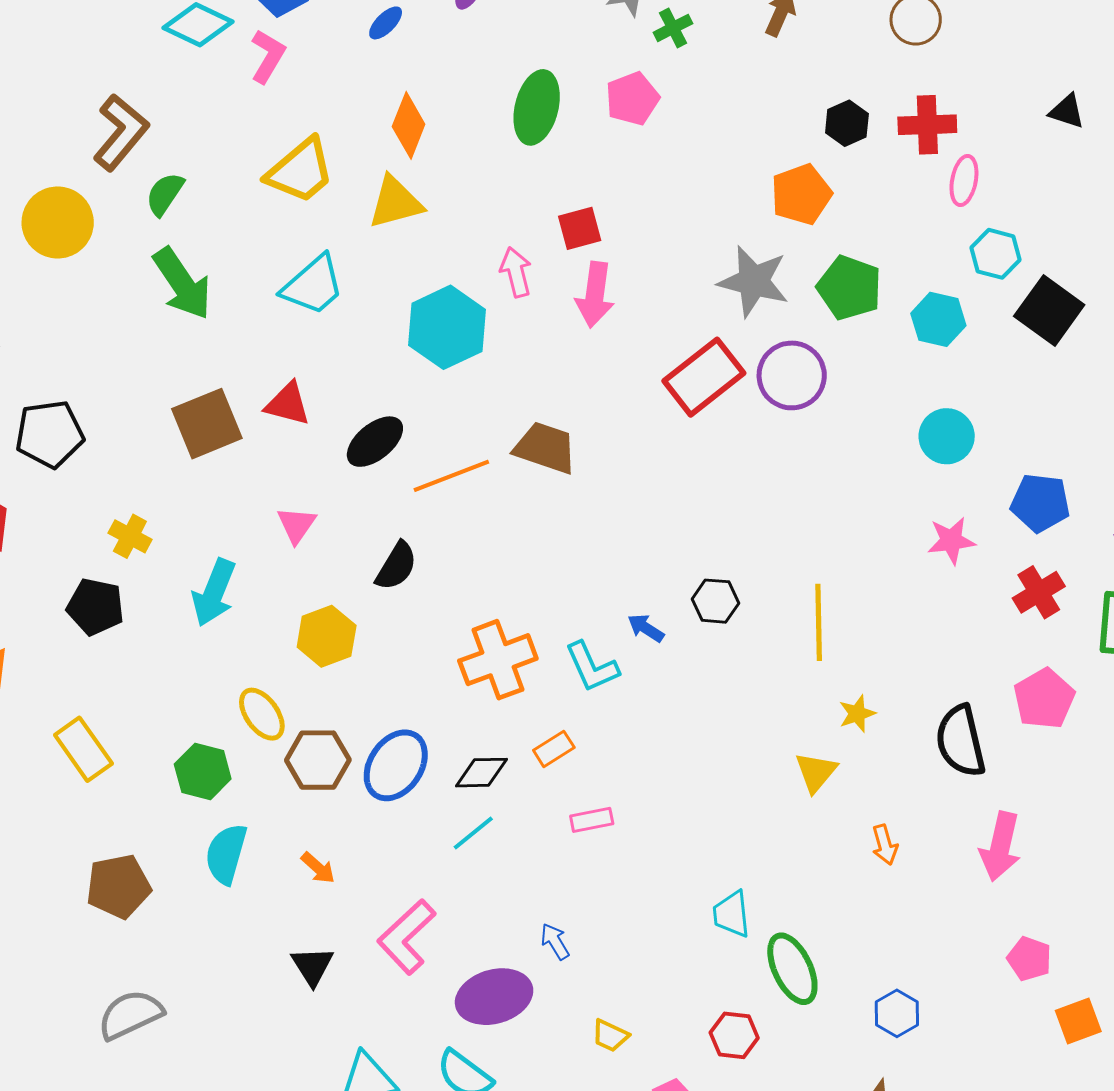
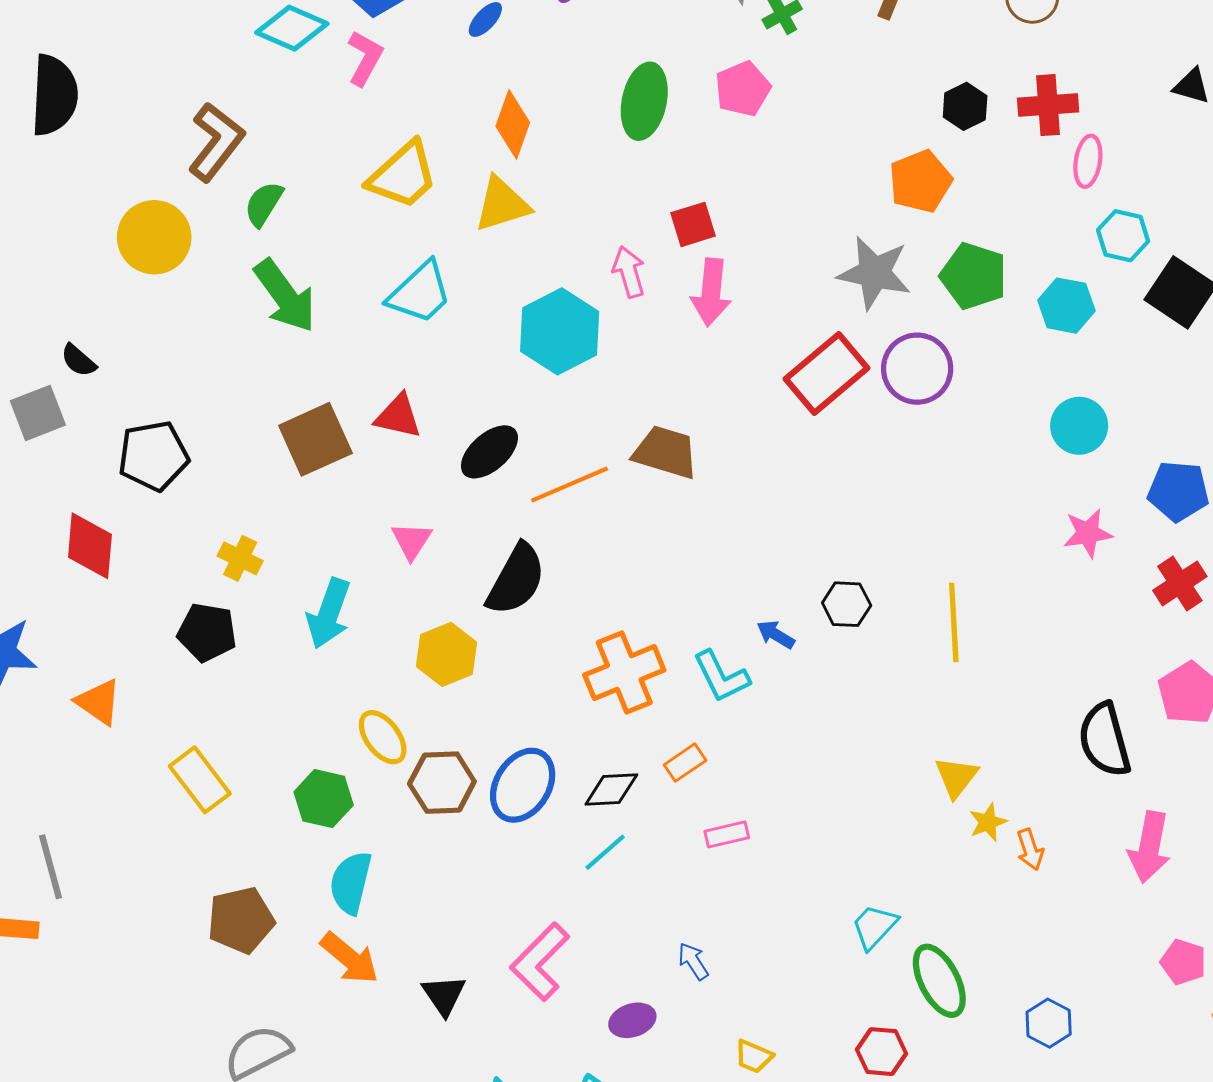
black semicircle: (396, 566) -> (516, 580), size x1.4
yellow star: (857, 714) -> (988, 822), moved
orange arrow: (318, 868) -> (350, 958), moved, size x1.6
cyan trapezoid: (731, 914) -> (874, 927), turned 51
purple ellipse: (494, 997) -> (632, 1020), size x0.6

